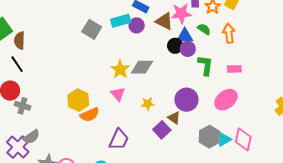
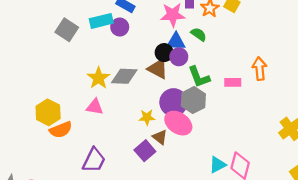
brown triangle: (164, 21) -> (158, 69), moved
orange arrow: (229, 33) -> (259, 69), moved
green L-shape: (205, 65) -> (199, 77), turned 150
pink triangle: (118, 94) -> (95, 107), turned -42
purple circle: (187, 100) -> (174, 102), moved
pink ellipse: (226, 100) -> (178, 123), moved, turned 70
yellow star: (148, 104) -> (147, 117), moved
gray hexagon: (209, 137) -> (193, 100), moved

